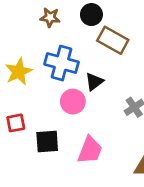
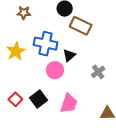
brown star: (50, 17) -> (24, 13), moved
red square: (16, 123) -> (15, 99), moved, turned -32
black square: (47, 142) -> (38, 99), turned -30

